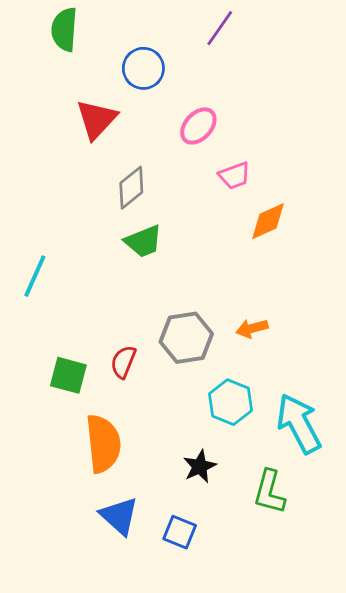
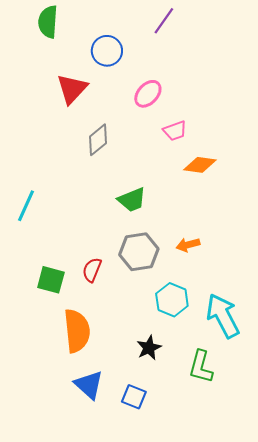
orange diamond: (268, 221) -> (200, 165), turned 32
green trapezoid: (143, 241) -> (132, 200), moved

